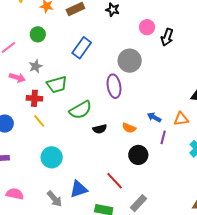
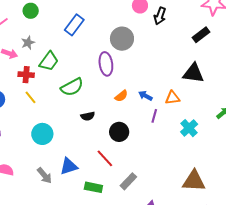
green trapezoid: (57, 85) -> (49, 61), turned -40
orange semicircle: (129, 128) -> (121, 96), moved, turned -64
black semicircle: (100, 129) -> (88, 116), moved
black circle: (138, 155) -> (119, 132), moved

